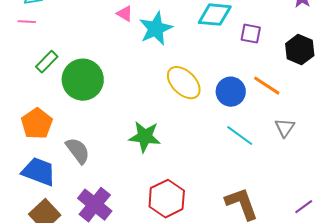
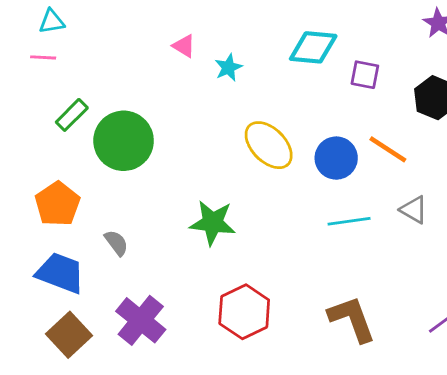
cyan star: (156, 29) -> (228, 68), size x0.6
gray triangle: (285, 128) -> (414, 210), turned -35
cyan line: (240, 136) -> (349, 221), turned -44
gray semicircle: (78, 151) -> (116, 243), size x0.7

